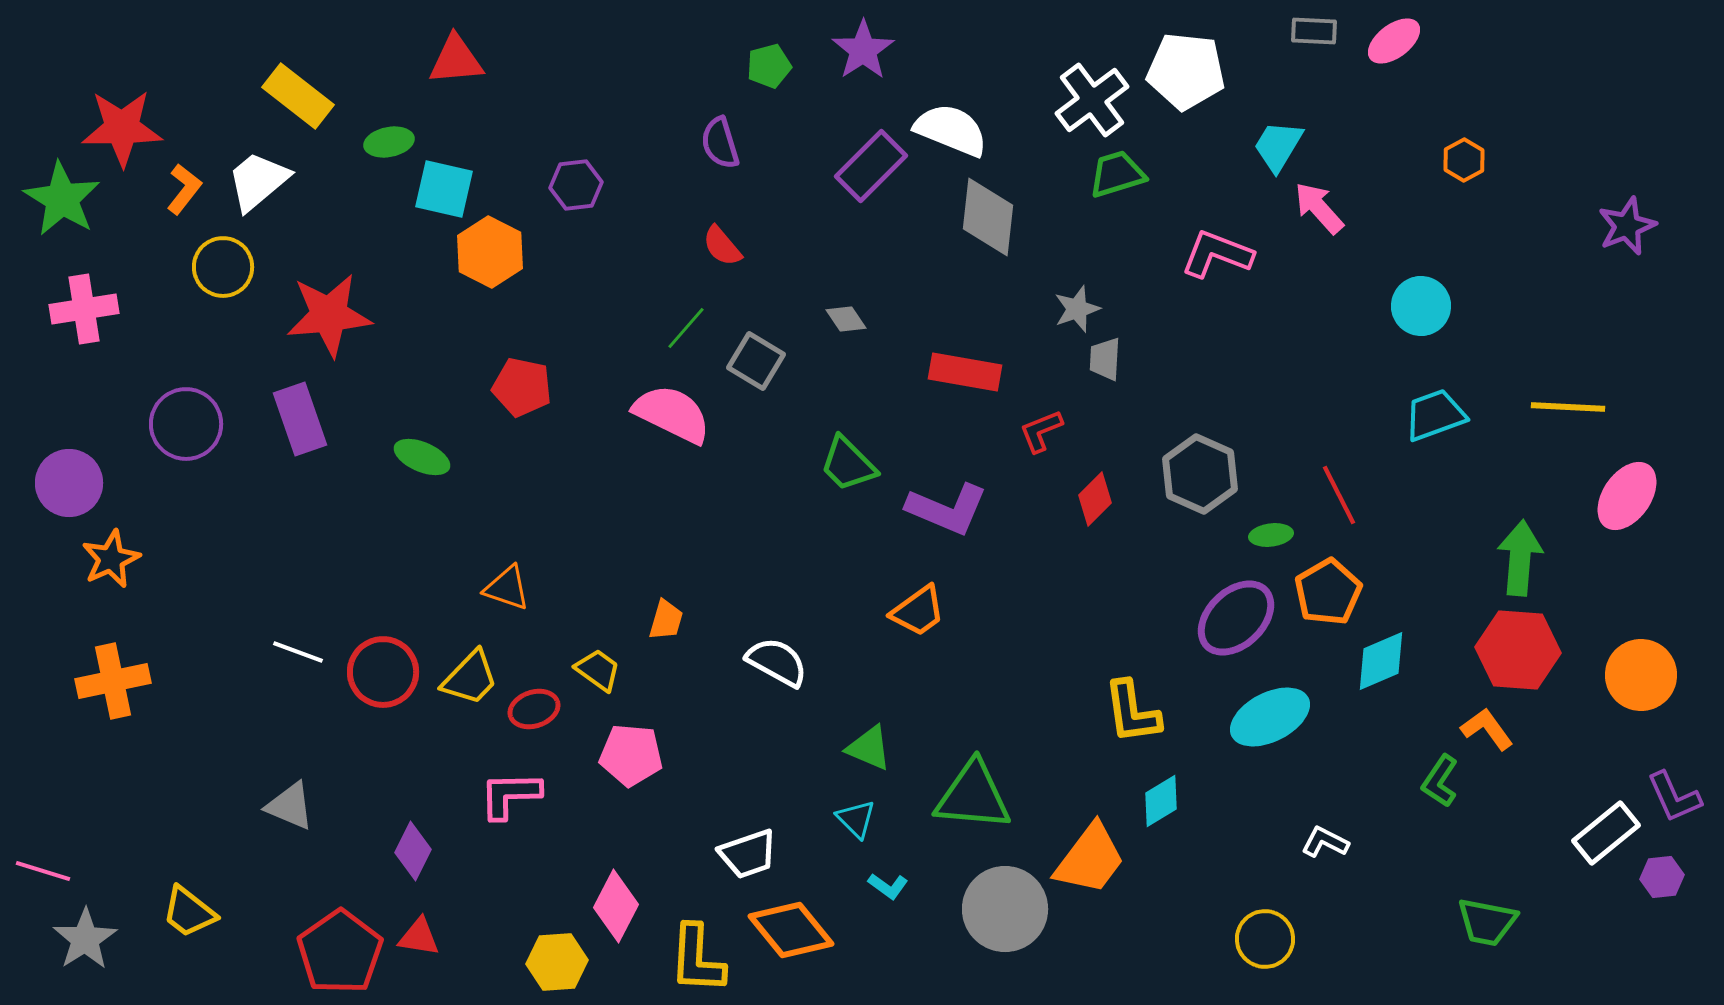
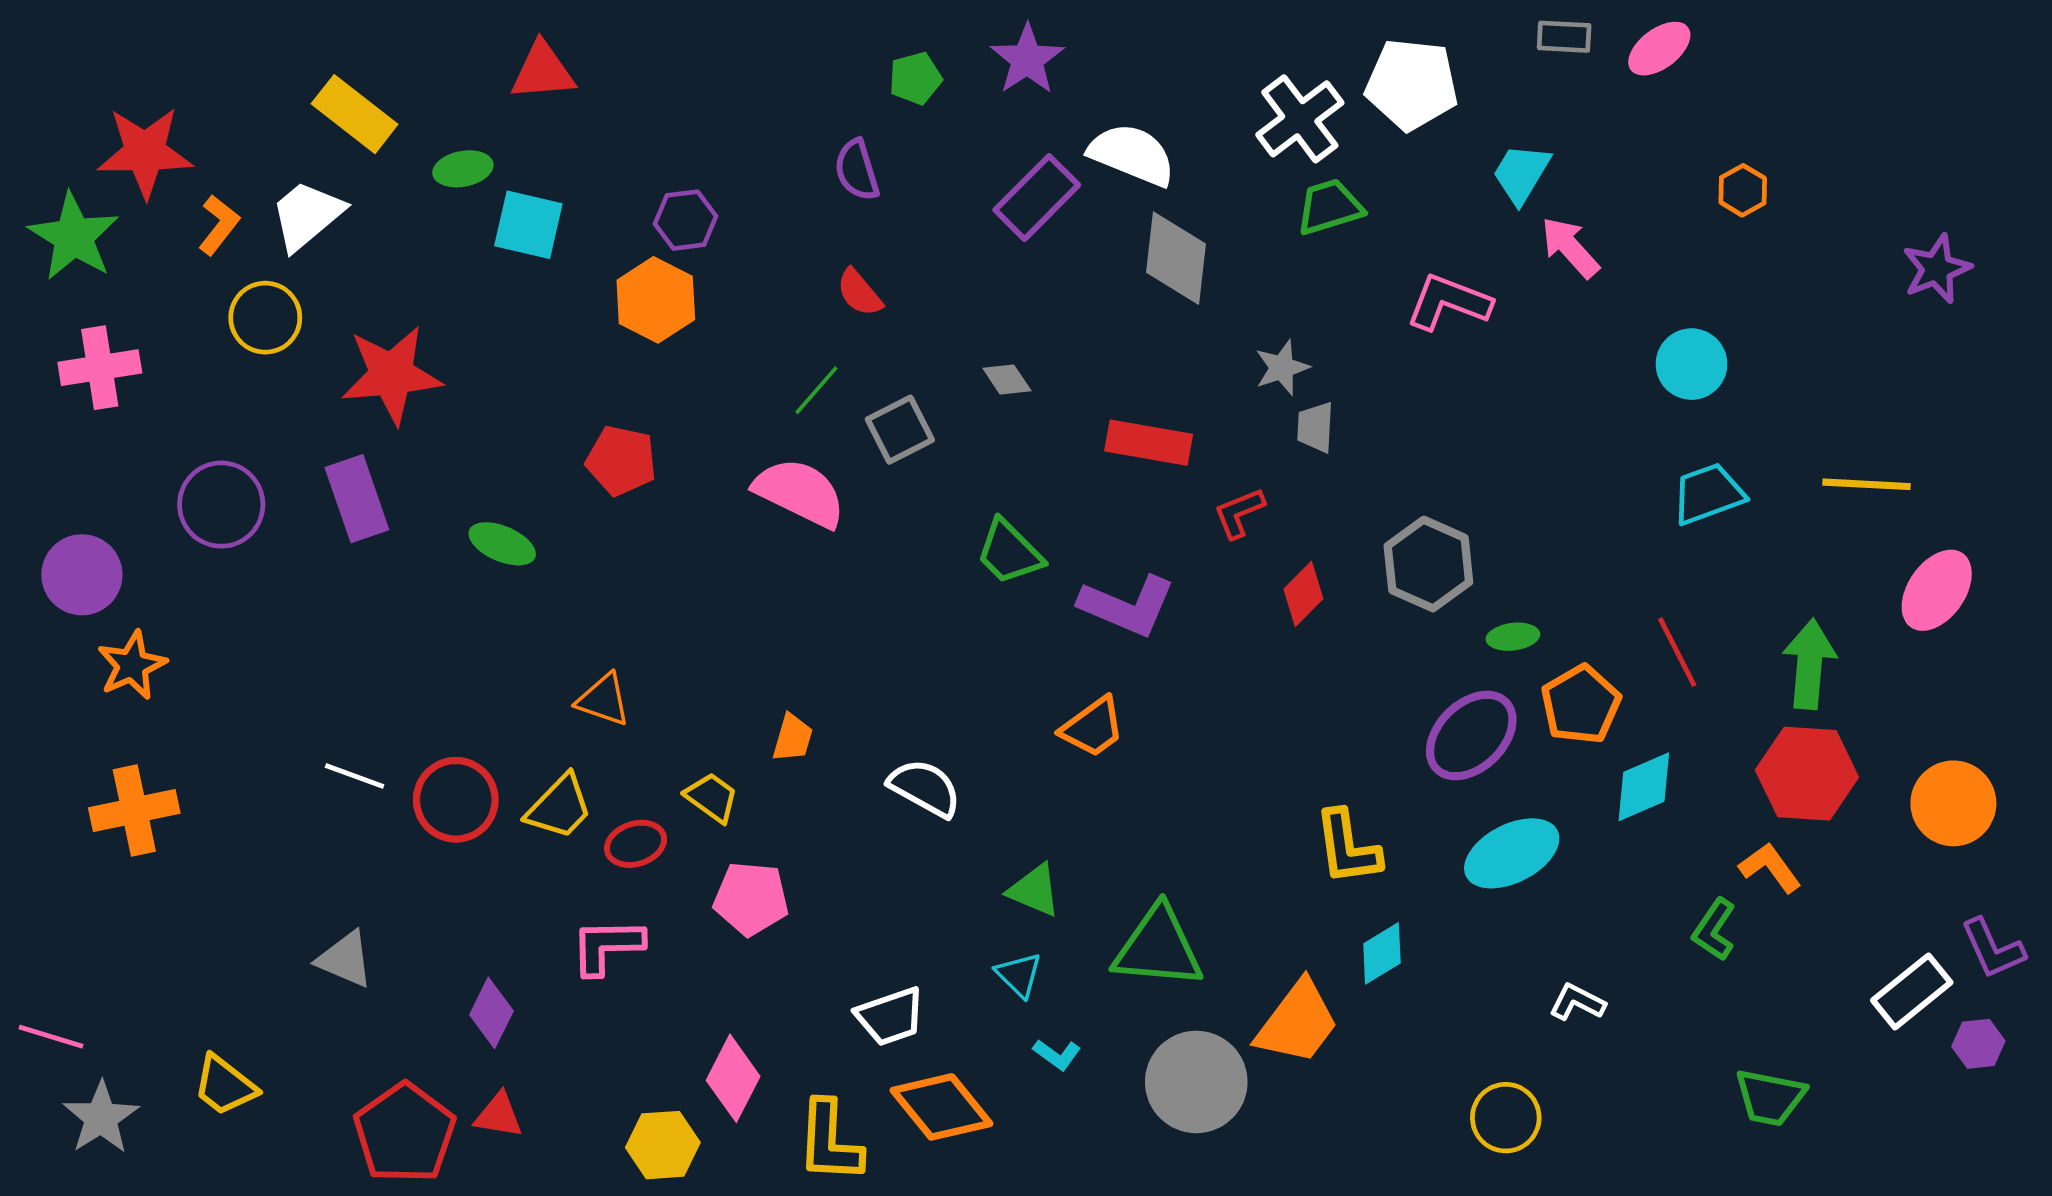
orange hexagon: (490, 252) -> (656, 300), moved
gray square: (756, 361) -> (900, 430), turned 32
red line: (1339, 495) -> (1677, 652), moved

